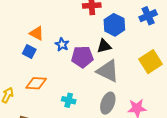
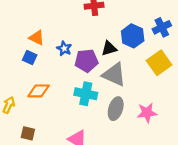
blue cross: (148, 16) -> (162, 27), moved
blue hexagon: (114, 25) -> (133, 36), moved
cyan cross: (69, 100) -> (86, 94), moved, size x1.5

